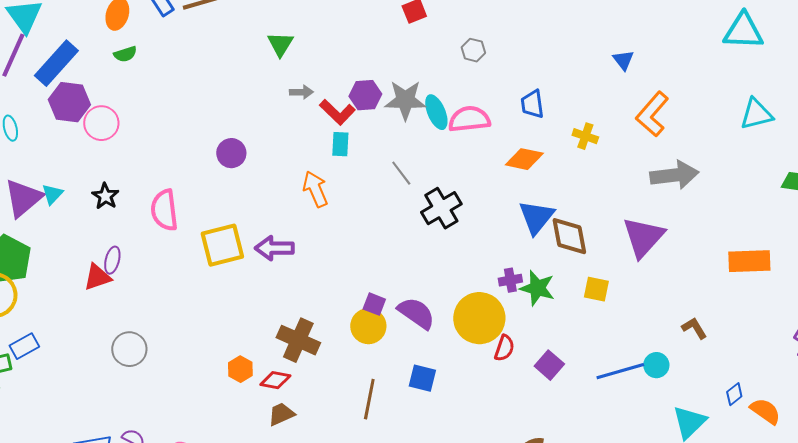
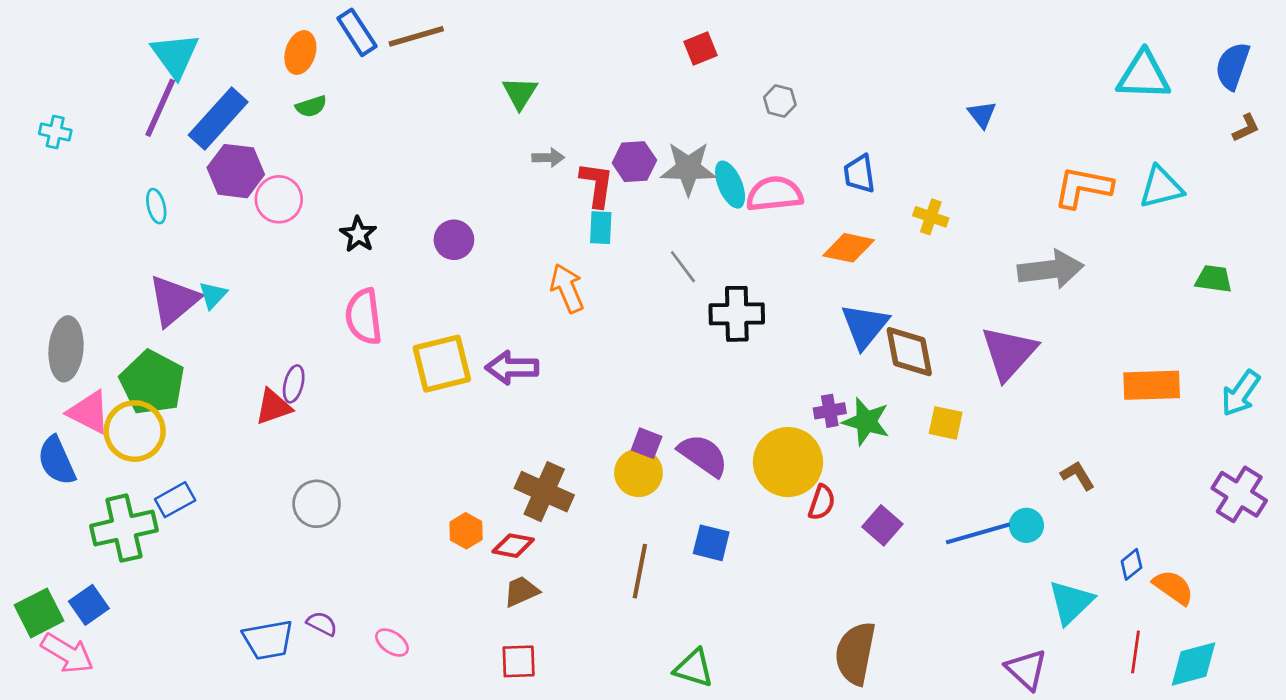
red L-shape: (337, 112) -> (597, 185), turned -126
orange L-shape: (652, 114) -> (1083, 187), moved, turned 60
black star: (105, 196) -> (358, 234), moved
black cross: (441, 208) -> (737, 314), turned 30

